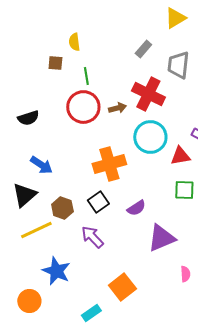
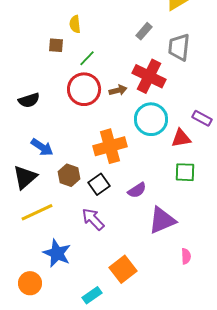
green line: (86, 76) -> (87, 58), turned 54
brown hexagon: (62, 208) -> (69, 175), moved

